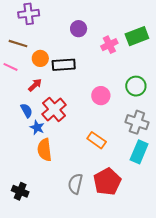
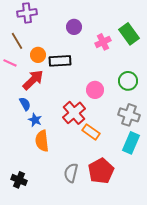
green rectangle: (137, 36) -> (129, 34), turned 75
brown line: (18, 44) -> (17, 41), turned 42
red arrow: (35, 85) -> (33, 80), size x1.6
red cross: (54, 109) -> (74, 113), moved

